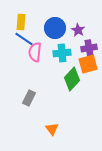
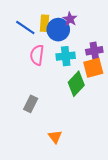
yellow rectangle: (21, 22) -> (44, 23), moved
purple star: (78, 30) -> (70, 19), moved
blue line: (24, 39) -> (25, 27), moved

